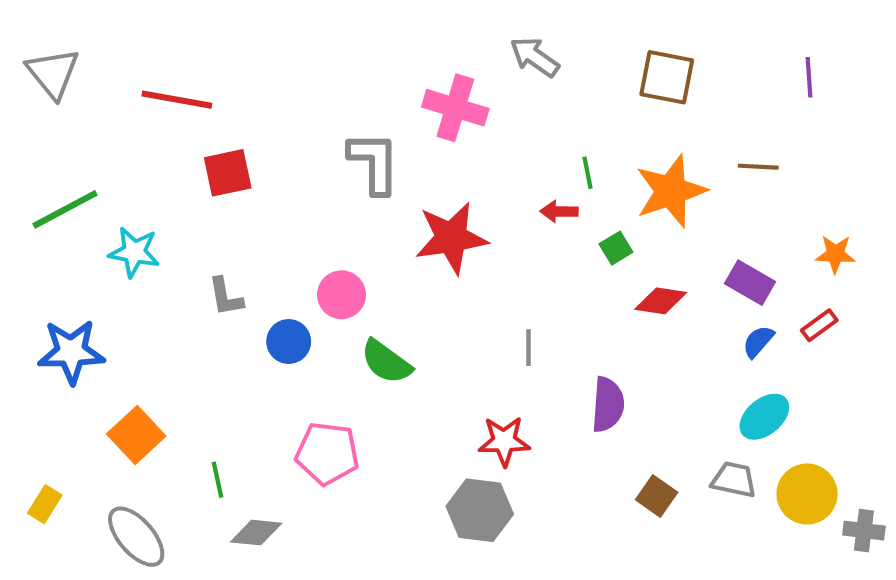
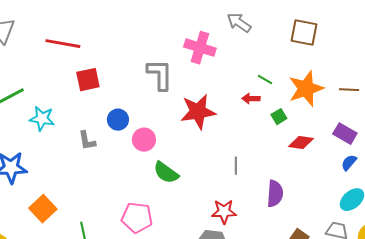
brown line: (758, 167) -> (349, 90), moved
green line: (587, 173) -> (265, 80), turned -49
blue circle: (289, 342) -> (118, 120), moved

